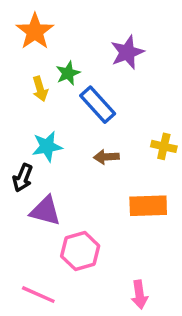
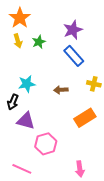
yellow arrow: (40, 89) -> (18, 41), moved
blue rectangle: (98, 105) -> (74, 56), moved
orange rectangle: (148, 206) -> (85, 118), turned -30

